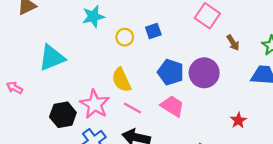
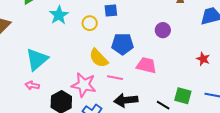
blue square: (153, 31) -> (111, 10), turned 32
blue pentagon: (171, 72) -> (123, 44), moved
purple circle: (204, 73) -> (163, 30), size x0.6
pink arrow: (15, 88) -> (32, 85), moved

